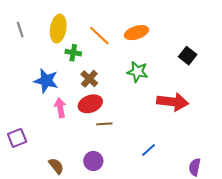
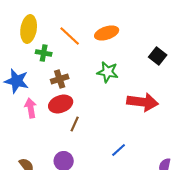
brown cross: (89, 79) -> (60, 79), turned 30
brown line: (104, 124) -> (75, 124), turned -63

